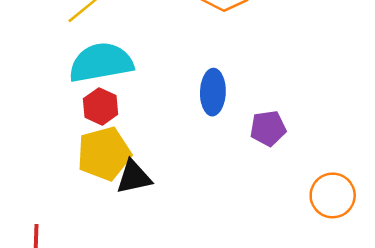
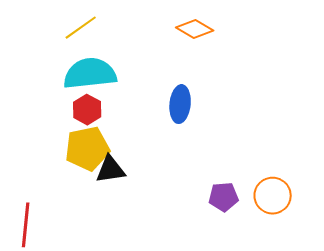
purple pentagon: (268, 128) -> (224, 197), moved

